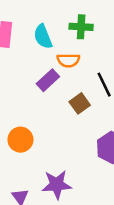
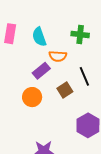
green cross: (81, 27) -> (80, 34), moved
orange circle: (20, 140) -> (32, 97), moved

